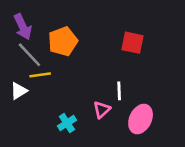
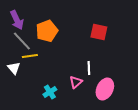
white triangle: (19, 91) -> (14, 68), turned -40

